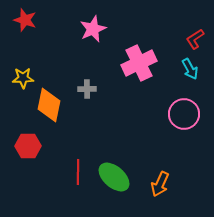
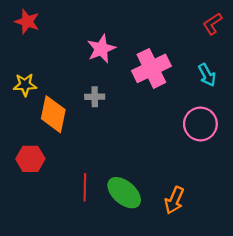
pink star: (93, 29) -> (101, 49), moved
red L-shape: (195, 39) -> (212, 24), moved

